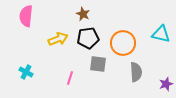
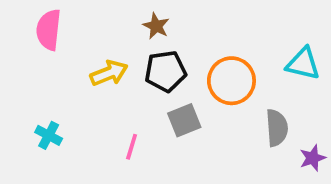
gray square: (98, 64) -> (184, 120), turned -30
gray semicircle: (136, 72) -> (277, 128), moved

